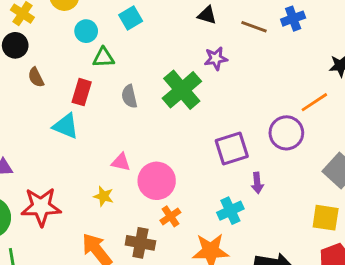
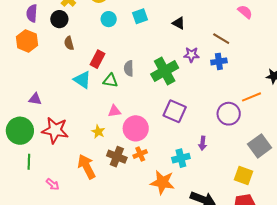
black triangle: (207, 15) -> (179, 23), moved
blue cross: (293, 19) -> (219, 61), moved
green triangle: (103, 58) -> (110, 81), moved
purple square: (232, 148) -> (175, 111), moved, turned 30
pink triangle: (121, 162) -> (114, 111), turned -32
brown cross: (140, 243) -> (117, 157), moved

